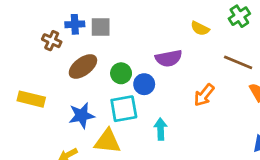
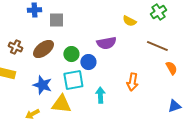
blue cross: (75, 24) -> (34, 10), moved
brown cross: (52, 41) -> (15, 47), moved
orange arrow: (204, 95) -> (132, 82), moved, turned -30
blue star: (82, 115) -> (42, 85), turned 30

